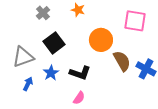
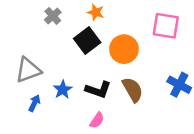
black square: (54, 43) -> (87, 41), moved
brown semicircle: (122, 61) -> (133, 90), moved

